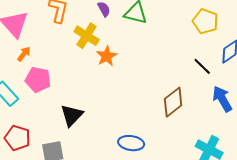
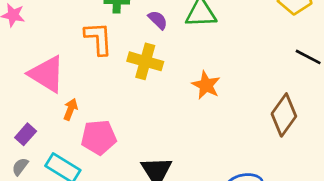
orange star: (107, 56) -> (206, 85), moved

